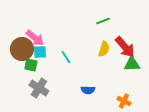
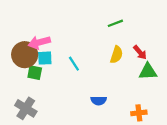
pink arrow: (35, 38) -> (39, 42), turned 126
red arrow: (125, 47) -> (140, 52), size x0.6
gray cross: (39, 88) -> (26, 108), moved
orange cross: (124, 101) -> (139, 113), turned -32

